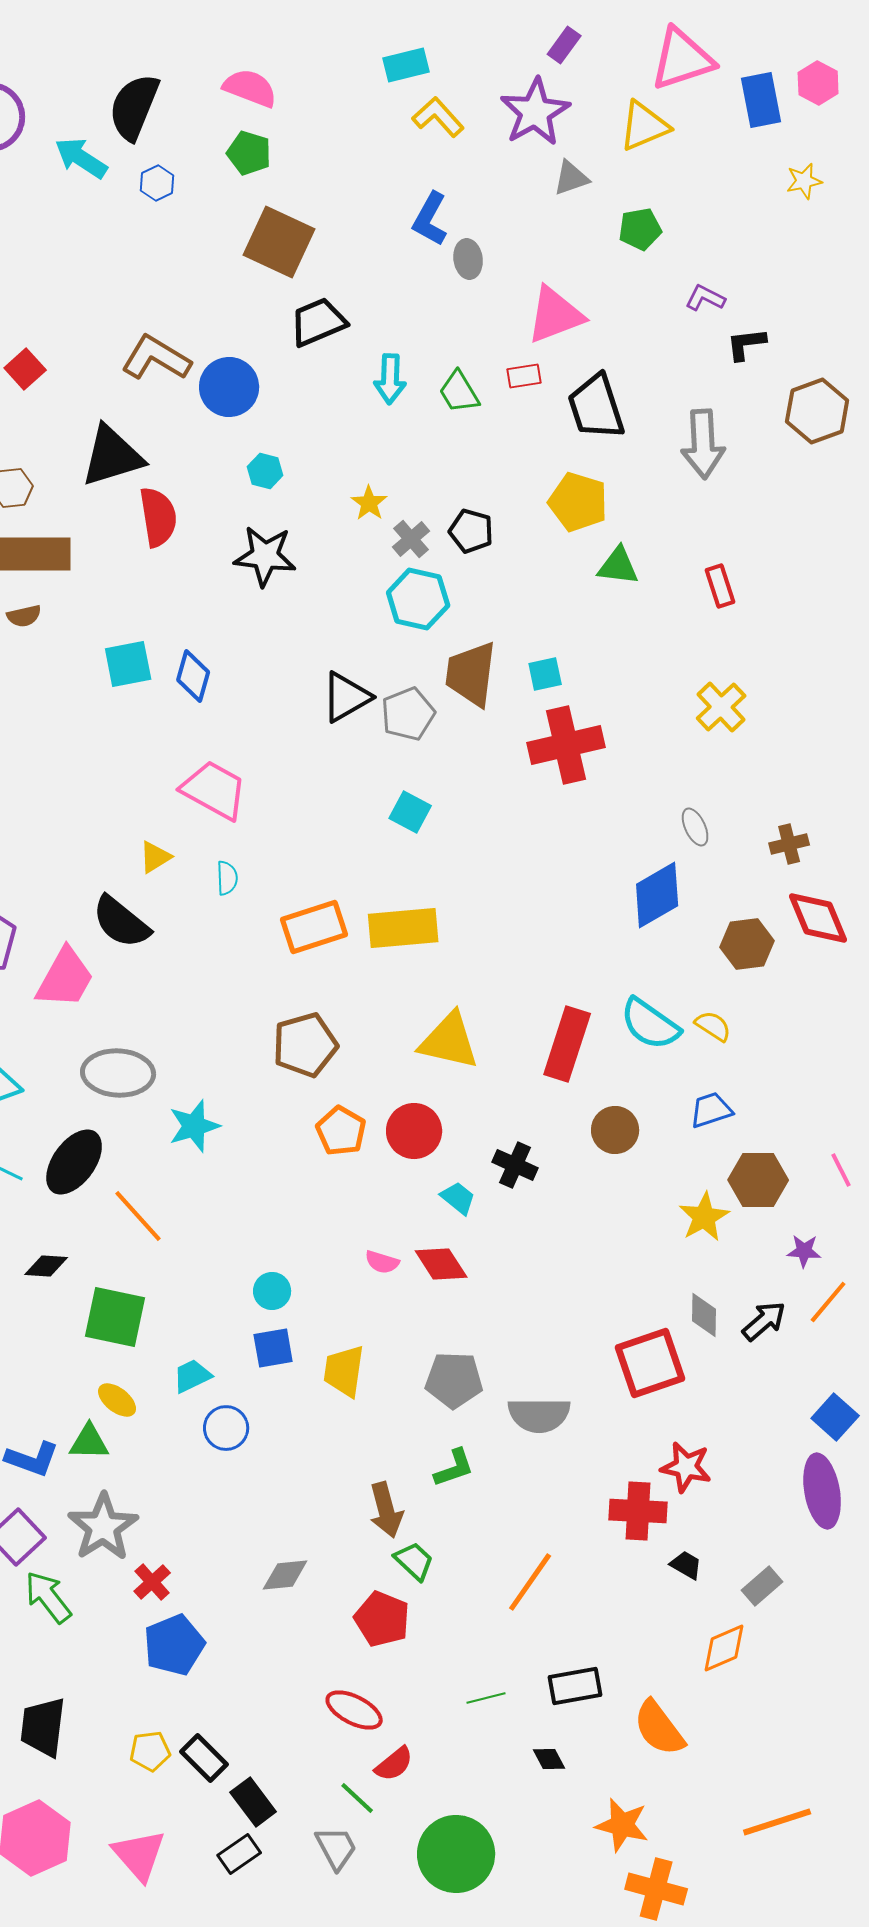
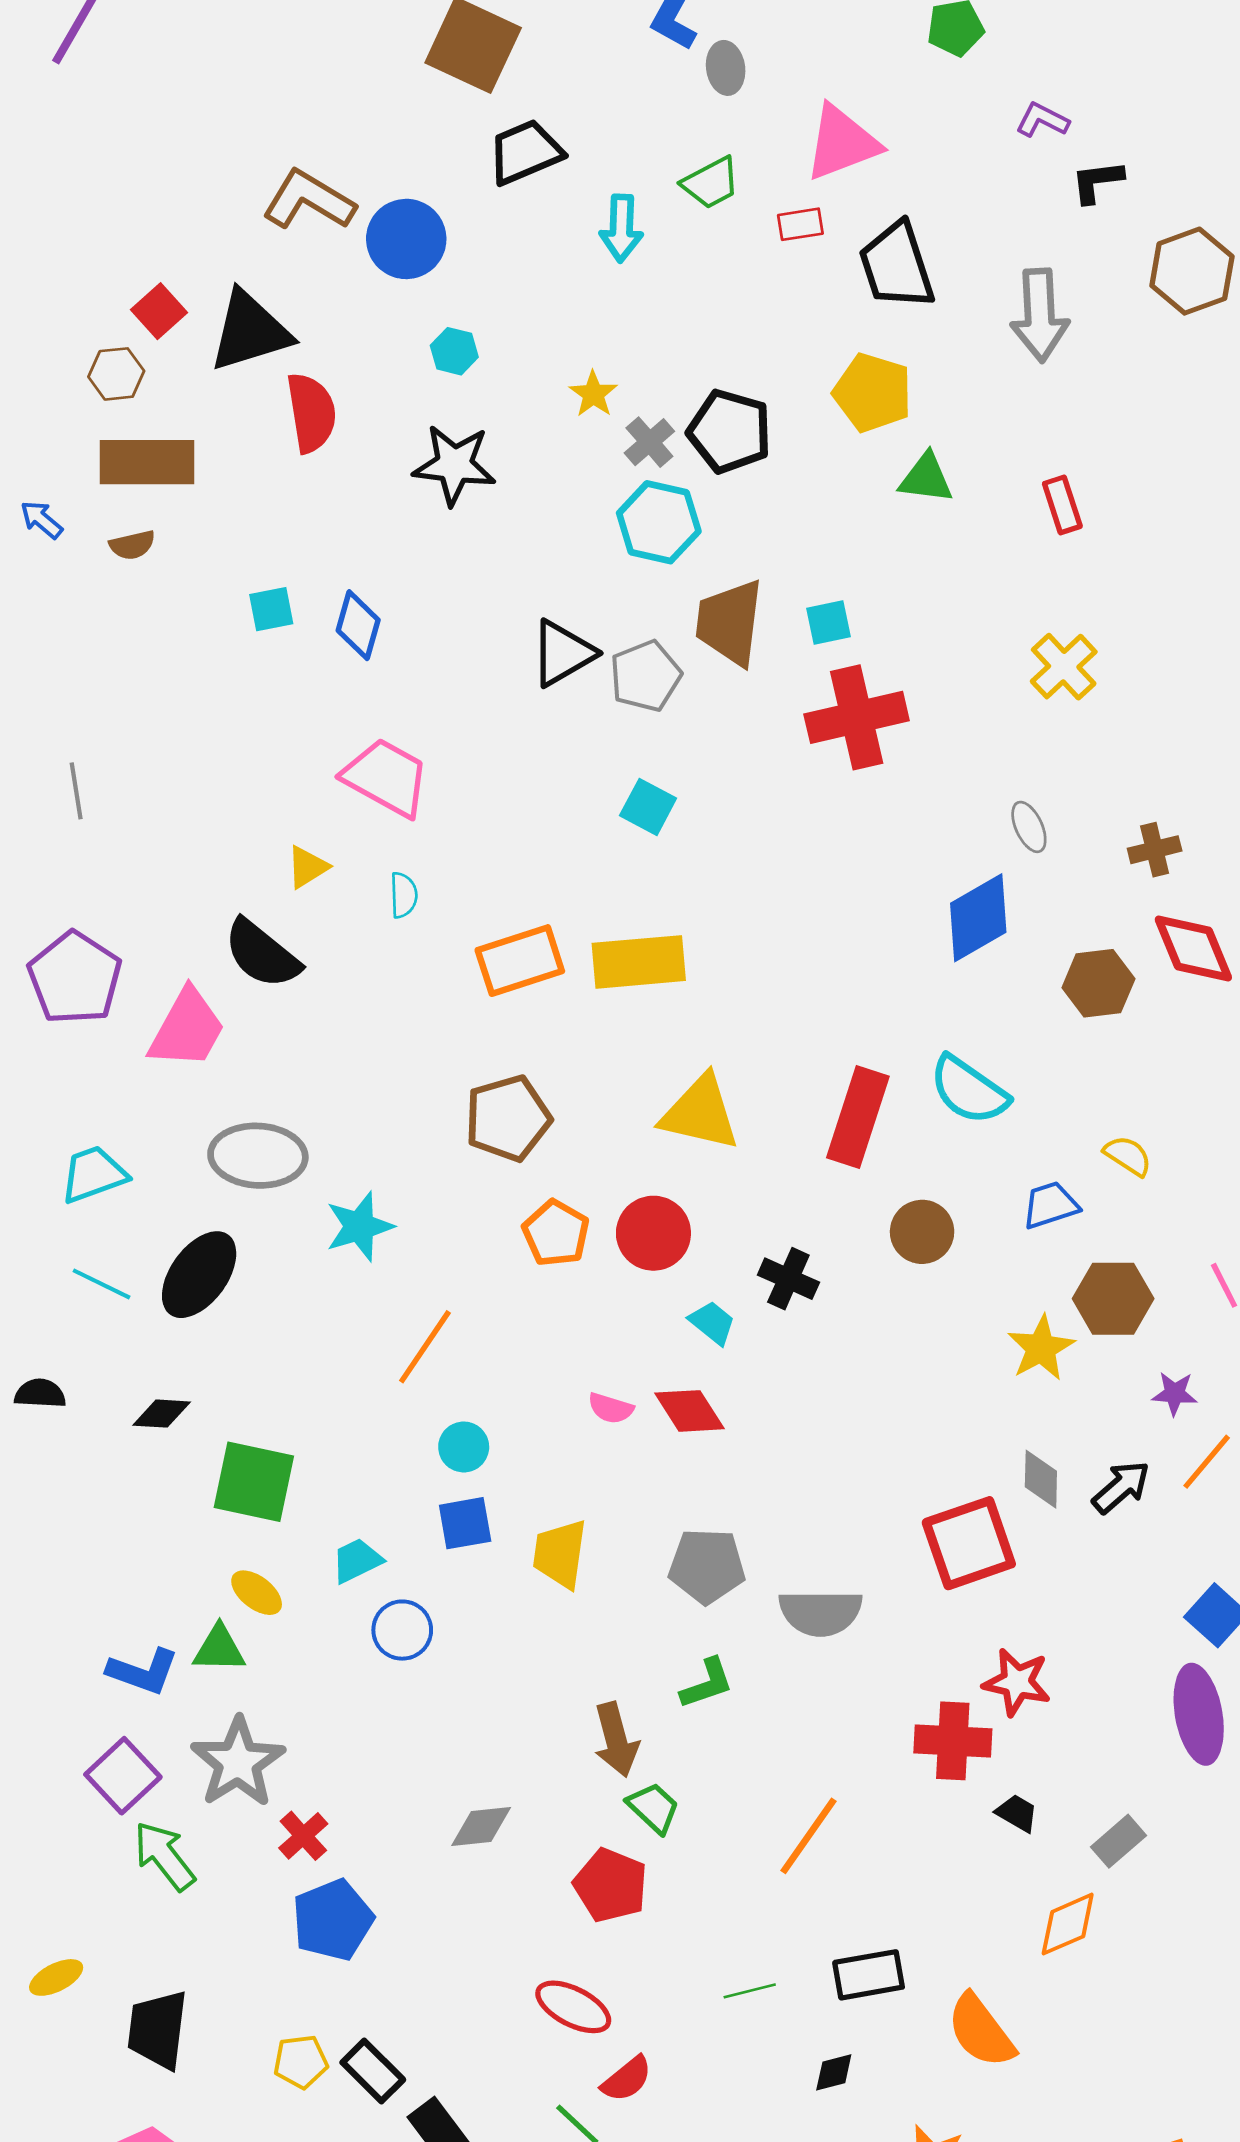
red square: (25, 369) -> (159, 311), moved
green trapezoid: (459, 392) -> (711, 183), moved, turned -87
black pentagon: (471, 531) -> (730, 431), size x1.4
cyan square: (128, 664) -> (271, 609), size x0.7
yellow semicircle: (713, 1026) -> (1128, 1156), moved
orange line: (138, 1216) -> (425, 1347), moved, turned 76
black diamond: (549, 1759) -> (834, 2072), turned -76

